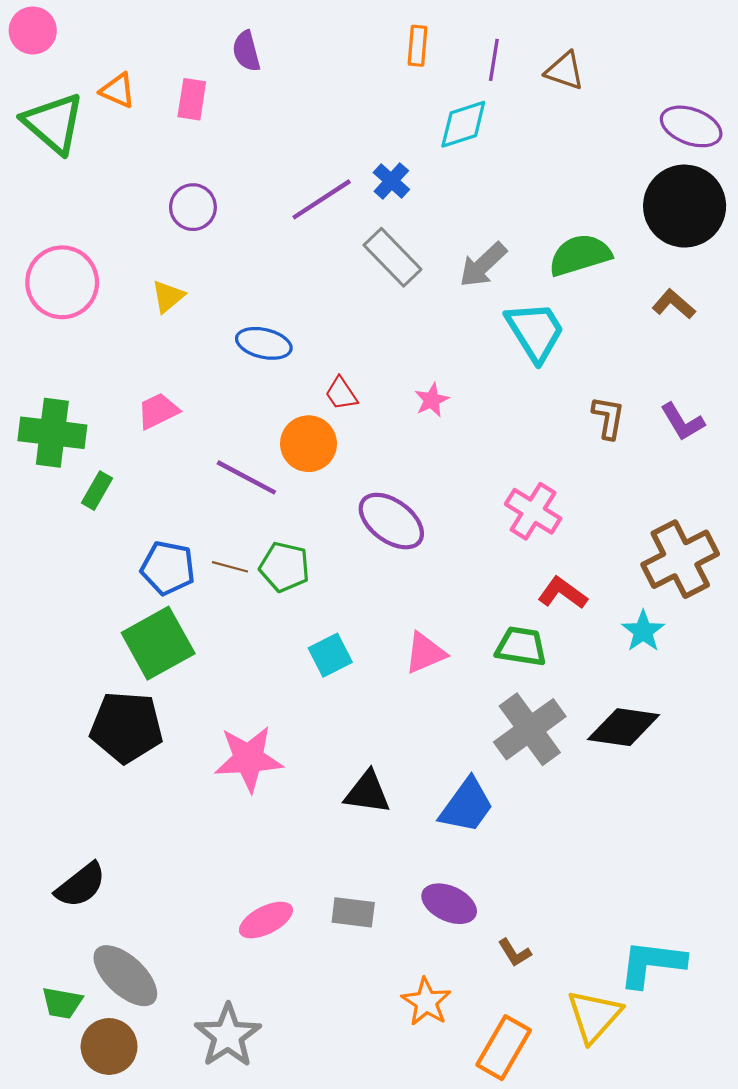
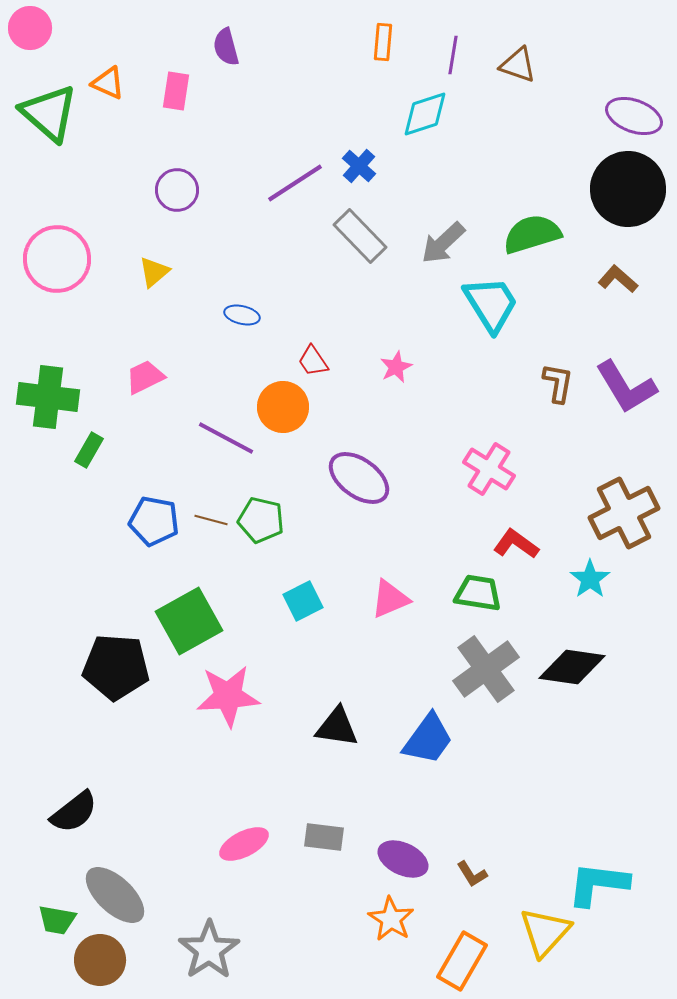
blue ellipse: (264, 343) -> (242, 315), size x0.7
purple L-shape: (682, 422) -> (626, 387), size x1.5
green square: (158, 643) -> (189, 621), moved
purple ellipse: (449, 904) -> (403, 859), moved

